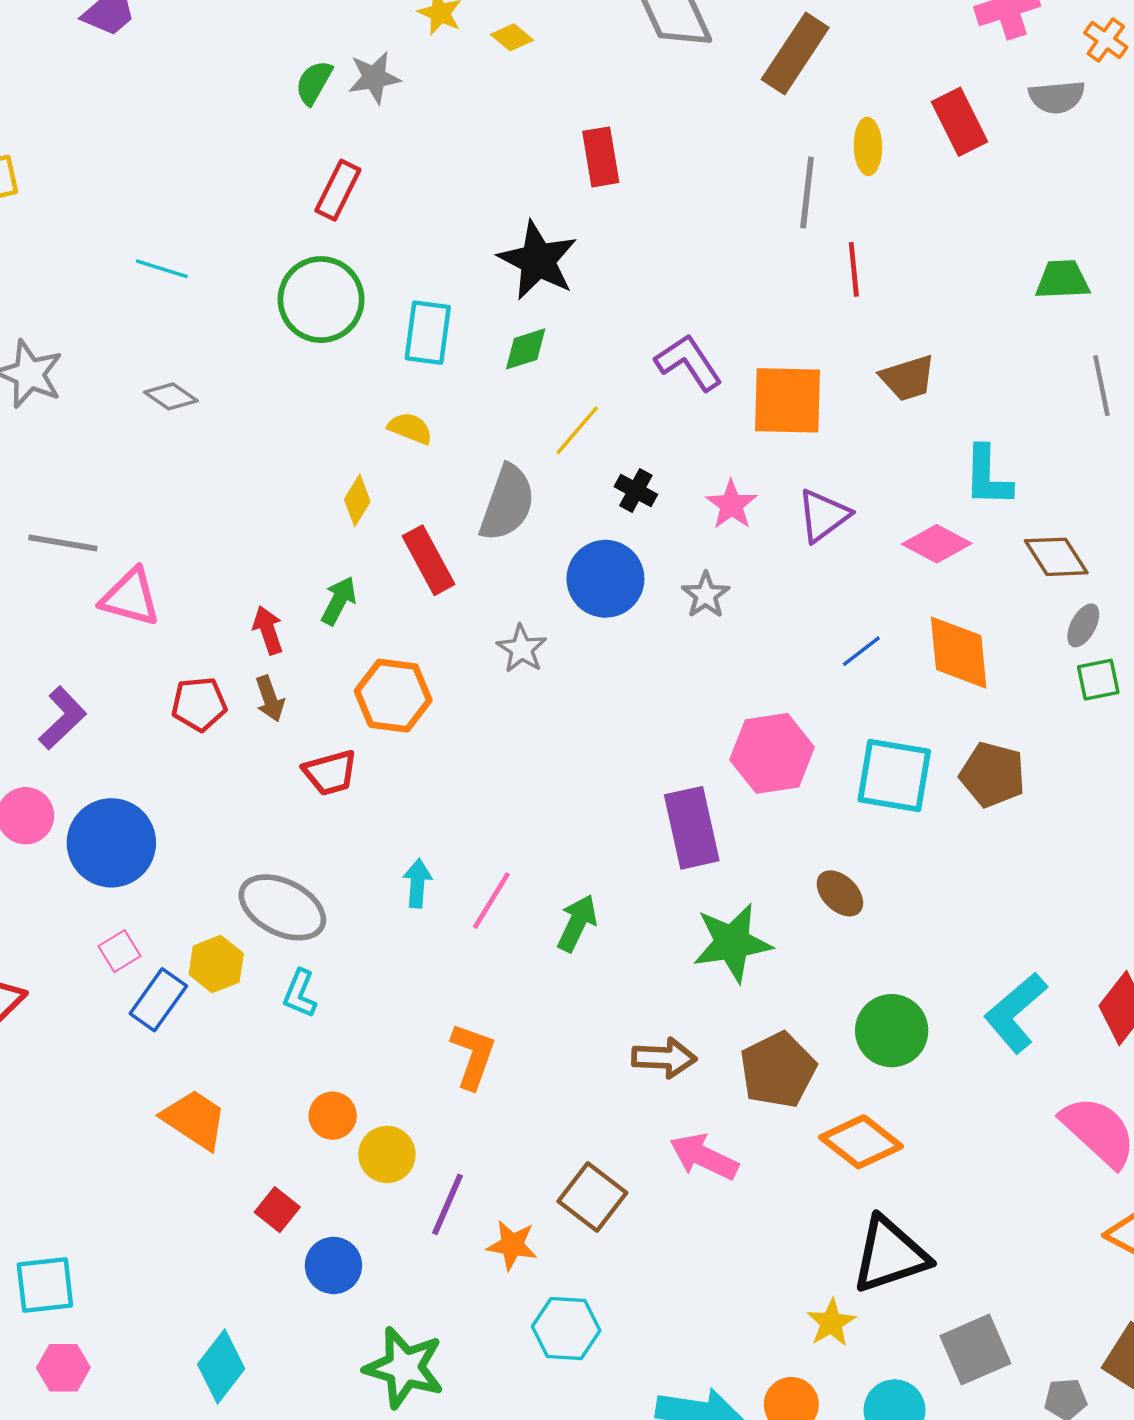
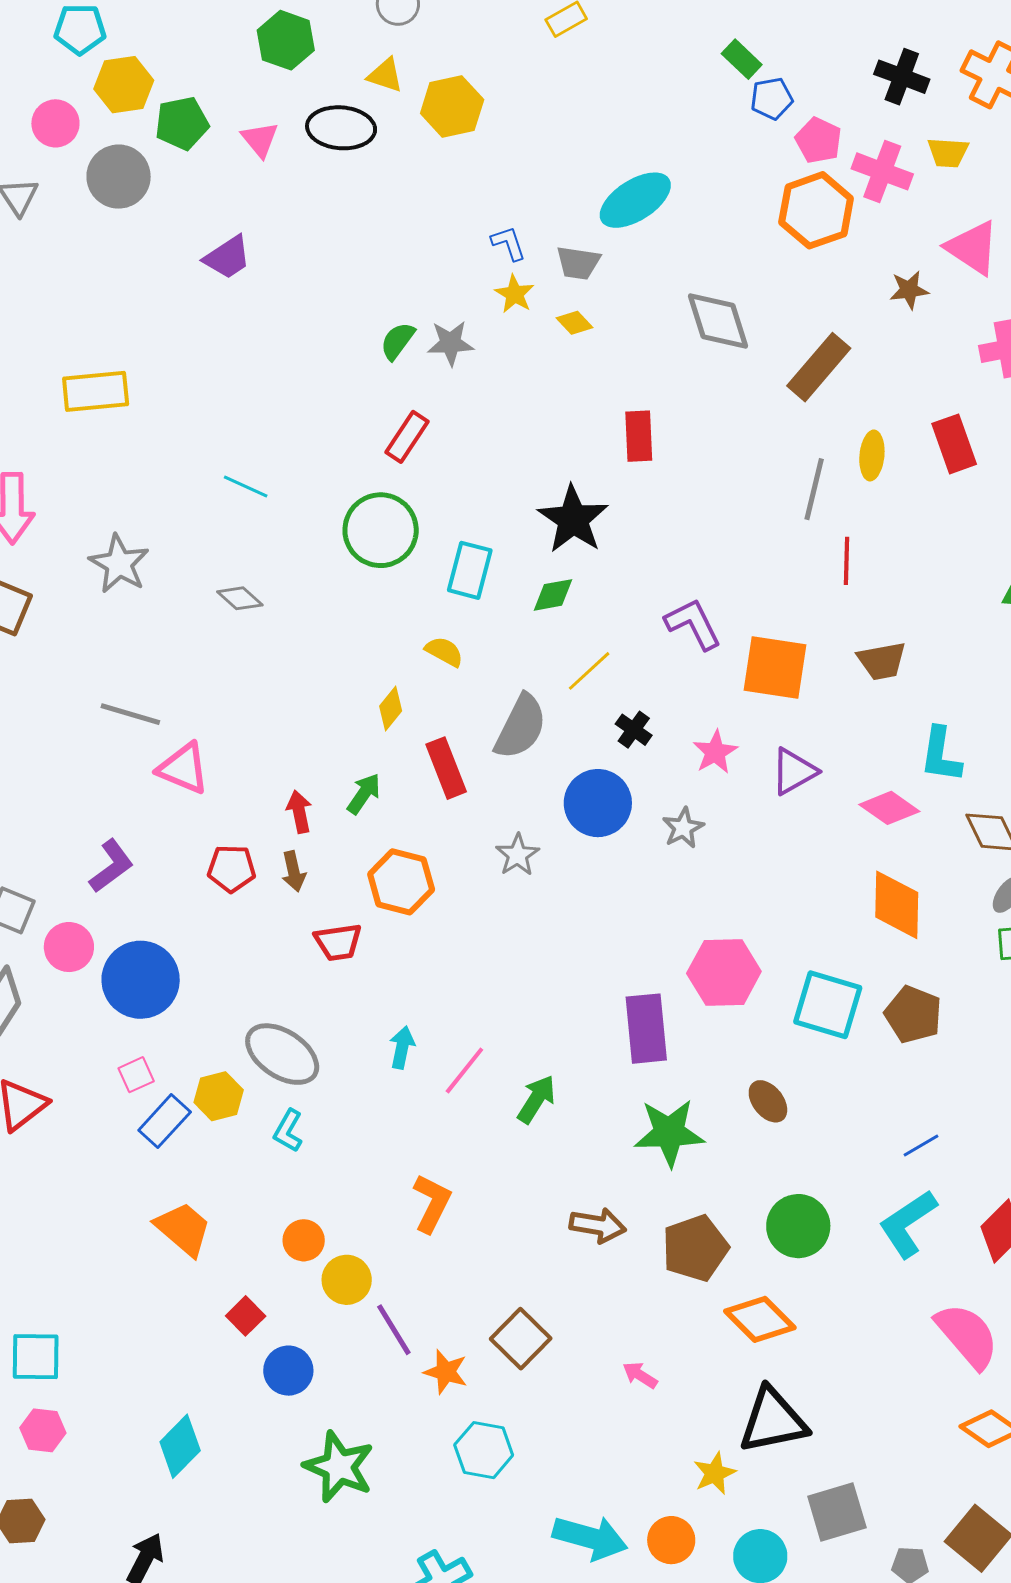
blue line: (861, 651) -> (921, 1145), moved
pink arrow: (704, 1157) -> (640, 1375), moved, size x0.6
purple line: (447, 1204) -> (394, 1330), turned -62

